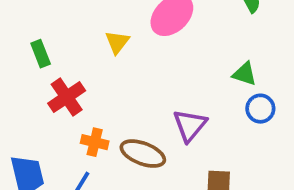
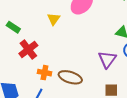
green rectangle: (41, 54) -> (13, 27), turned -32
purple triangle: (190, 125) -> (107, 59), moved

